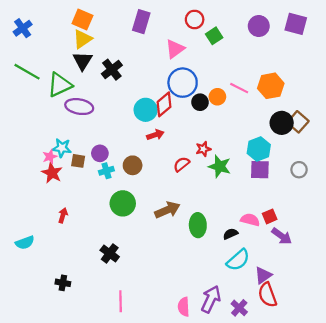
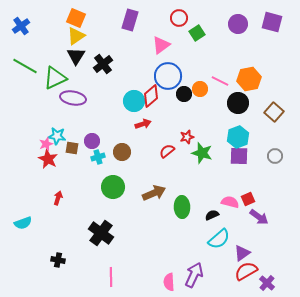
black circle: (282, 123) -> (238, 103), moved
black cross: (110, 253) -> (101, 233), size x1.4
red semicircle: (267, 295) -> (246, 271), turned 80
purple cross: (239, 308) -> (267, 283), moved

